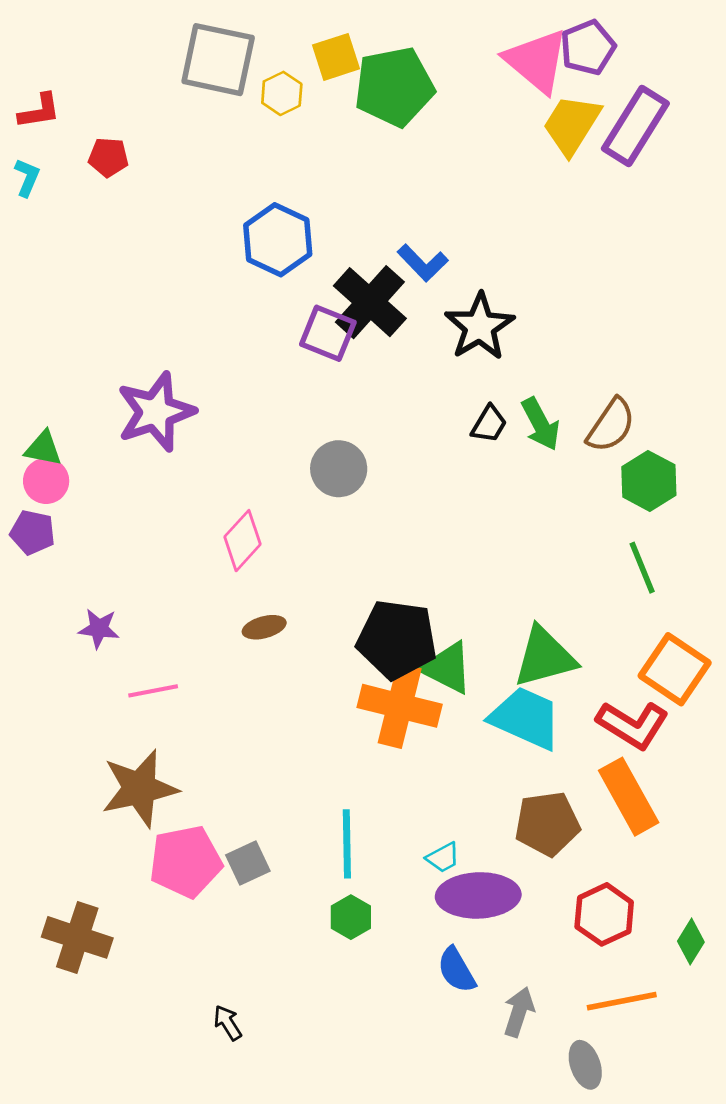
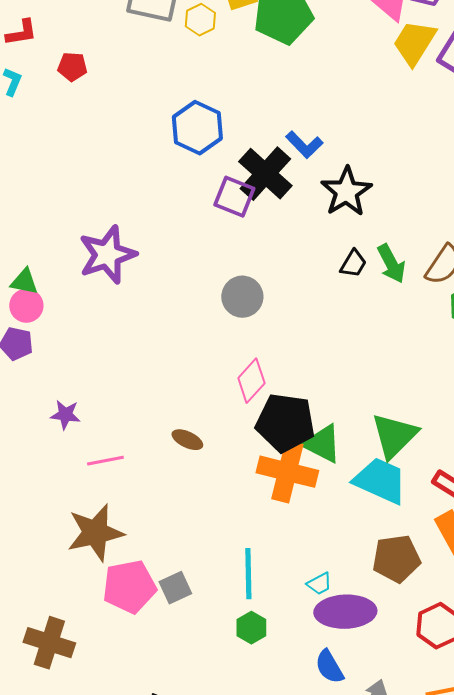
pink diamond: (242, 541) -> (251, 381), moved
brown ellipse: (264, 627) -> (187, 440), moved, turned 40
green triangle: (545, 657) -> (394, 436), turned -30

